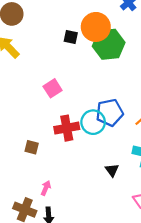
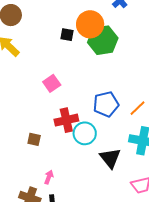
cyan circle: (93, 122) -> (85, 133), moved
black triangle: (112, 170) -> (110, 158), size x1.6

